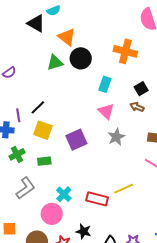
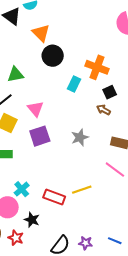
orange cross: (125, 51) -> (97, 67), moved
green triangle: (55, 63) -> (15, 74), moved
pink triangle: (106, 111) -> (35, 109), moved
black star: (84, 231) -> (32, 220), moved

